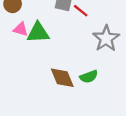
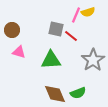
green triangle: (38, 33) -> (51, 60), moved

